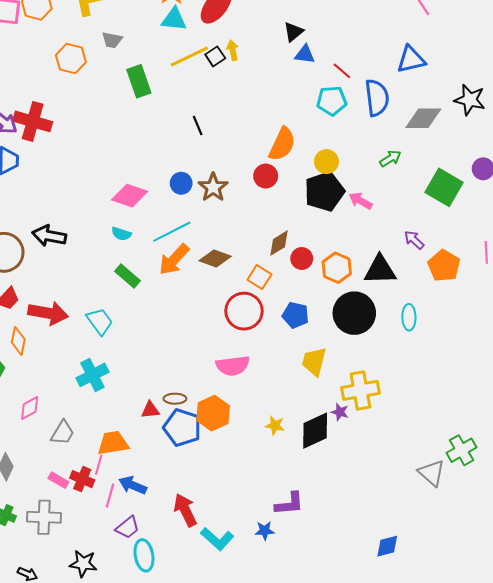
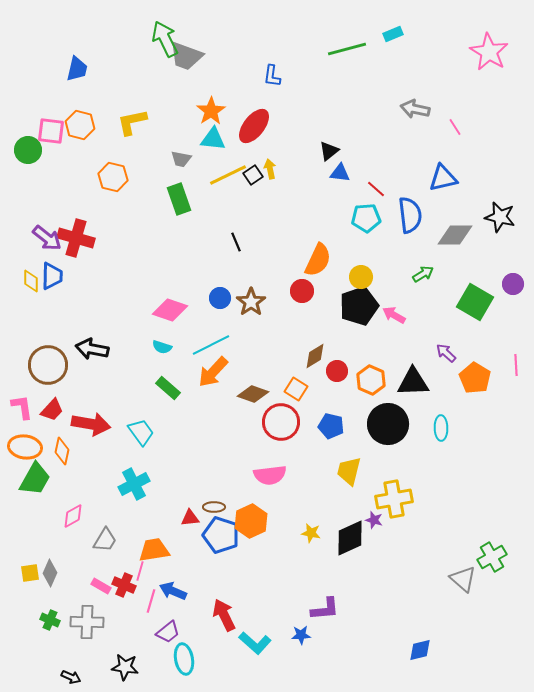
gray trapezoid: (112, 40) -> (181, 159), moved
brown diamond: (215, 258) -> (253, 394), moved

